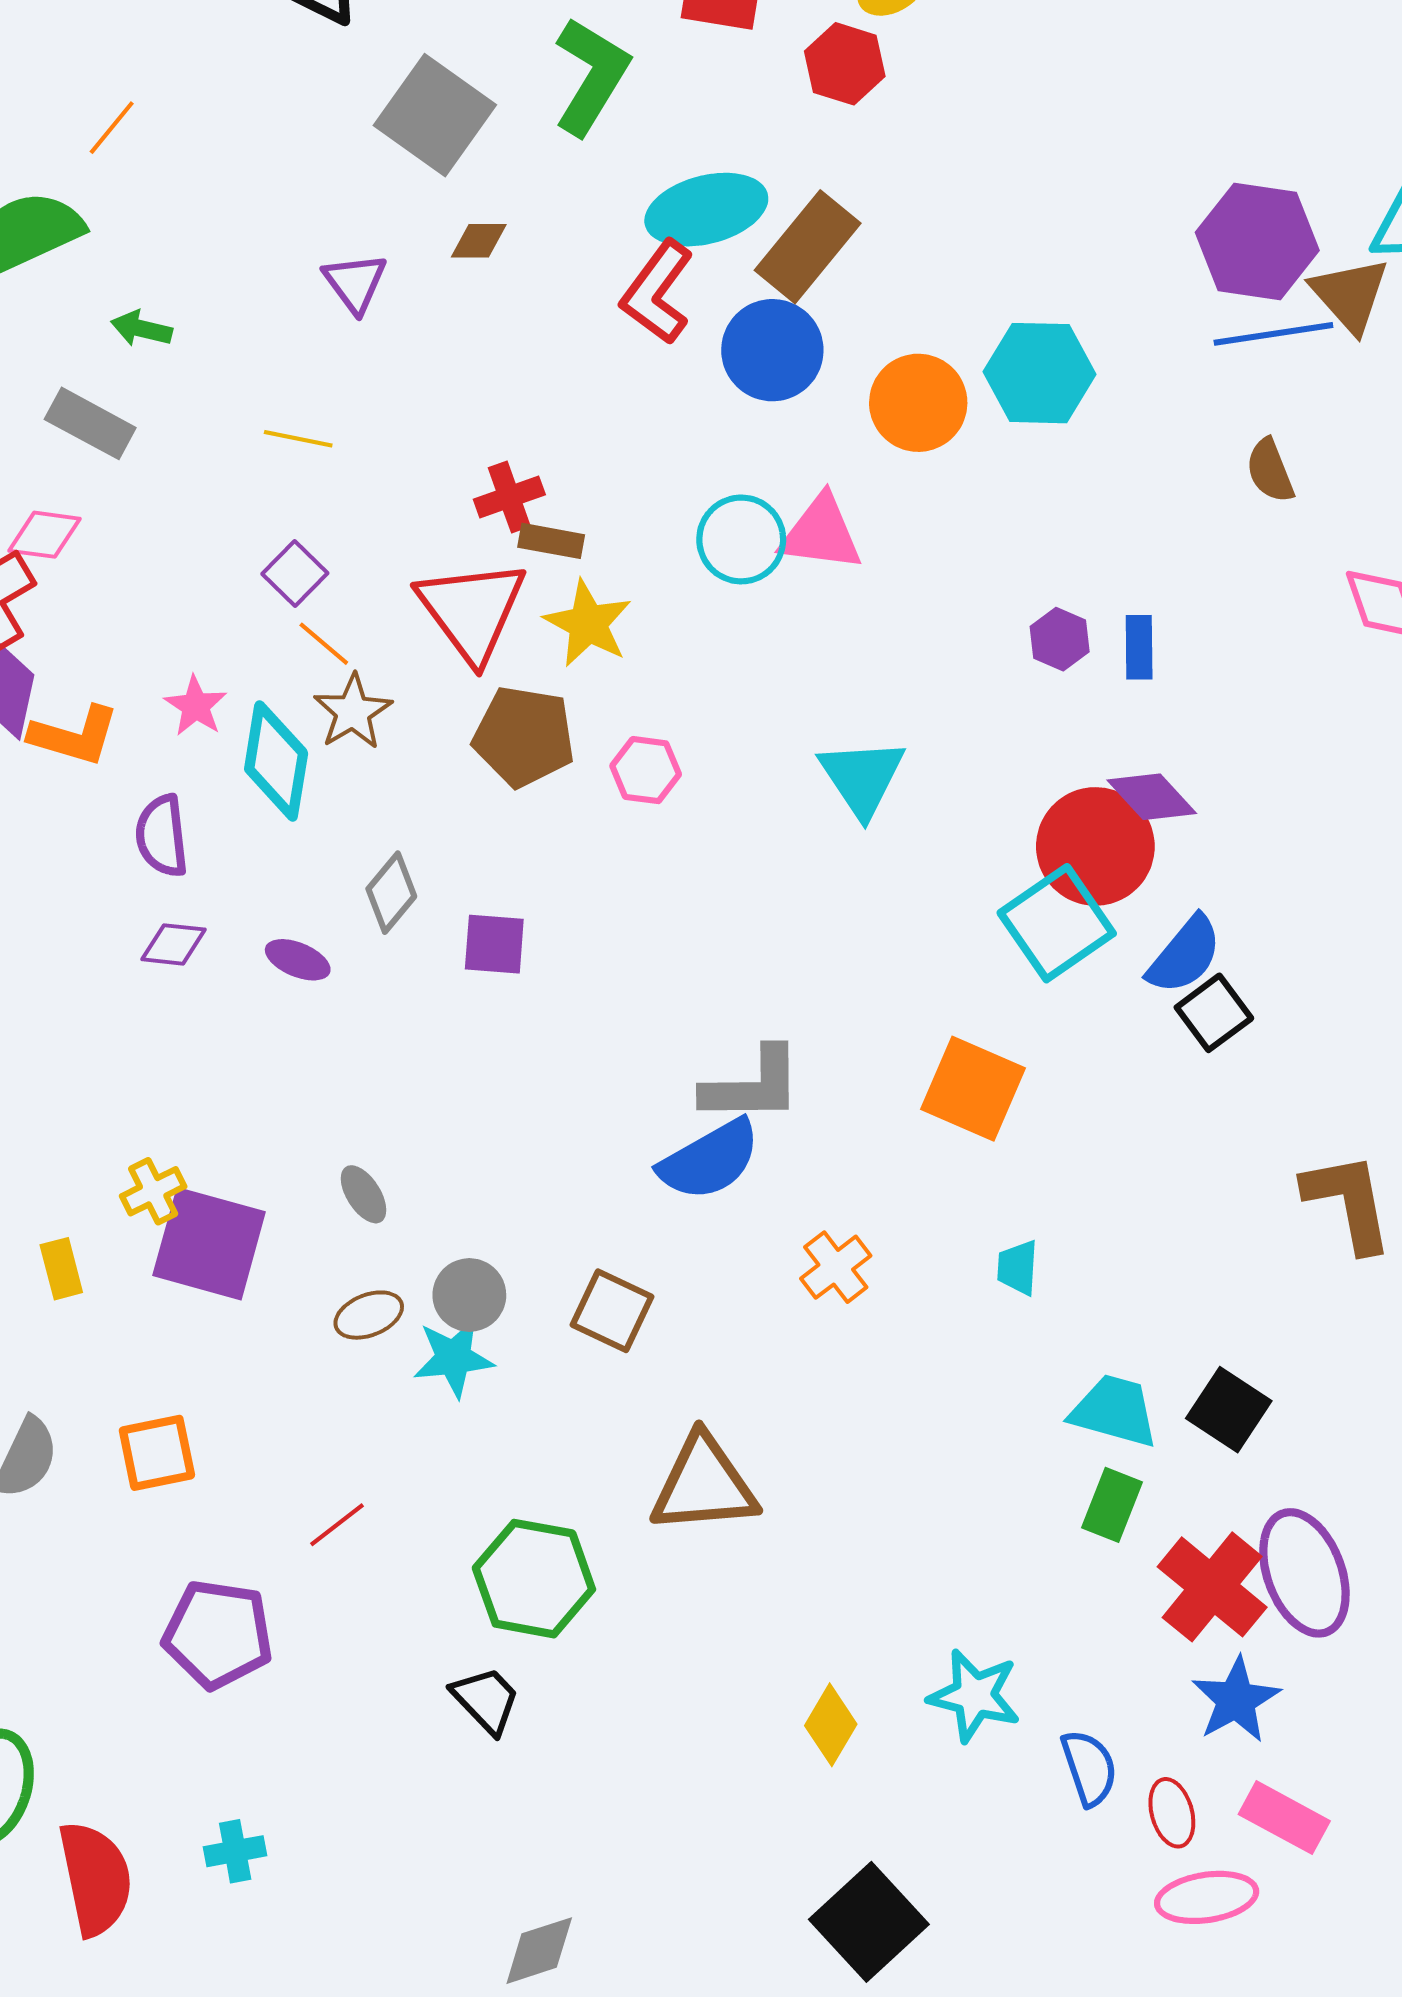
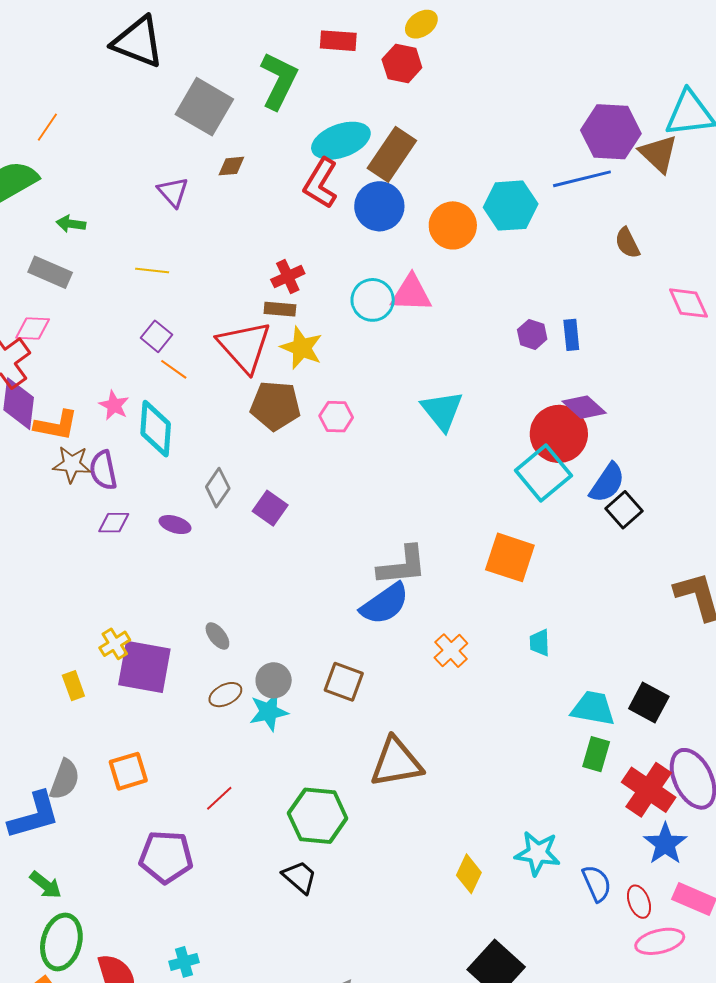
blue line: (1273, 334) -> (582, 179), moved
red cross: (509, 497) -> (288, 277), moved
brown star: (353, 712) -> (72, 464), moved, turned -30
purple square: (494, 944) -> (270, 508), turned 36

